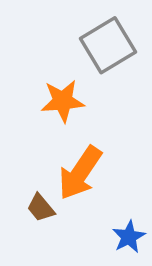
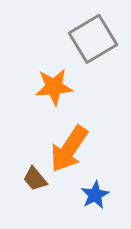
blue star: (129, 237) -> (95, 195), moved

